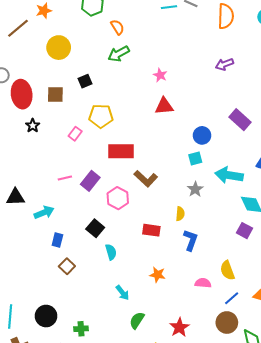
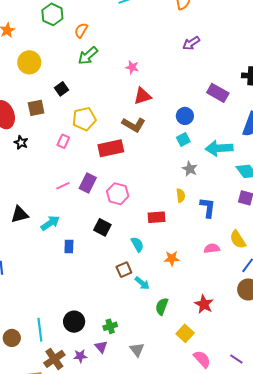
orange semicircle: (117, 27) -> (81, 30), turned -105
brown L-shape: (146, 179) -> (134, 125), moved
blue L-shape: (191, 240) -> (208, 208), moved
cyan semicircle: (111, 252) -> (137, 244), moved
brown square: (67, 266) -> (124, 270), moved, turned 35
pink semicircle: (203, 283) -> (212, 248), moved

